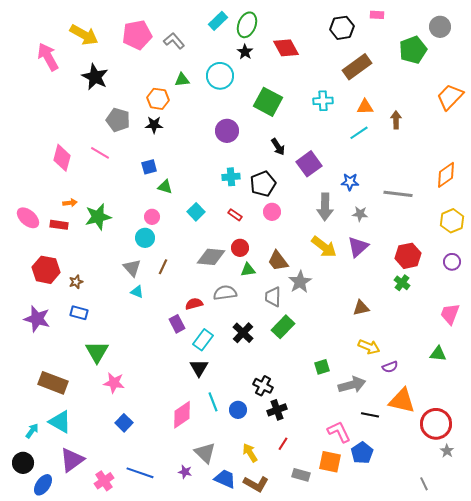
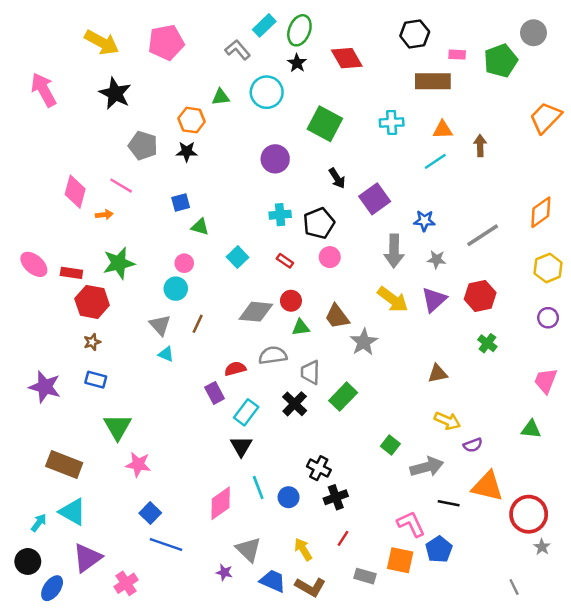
pink rectangle: (377, 15) -> (457, 55), moved
gray L-shape: (174, 41) -> (238, 50), moved
pink arrow: (48, 57) -> (44, 90), moved
brown rectangle: (357, 67) -> (433, 81), turned 36
gray line: (398, 194) -> (483, 235), turned -40
orange arrow: (70, 203) -> (104, 215), moved
red hexagon: (408, 256) -> (480, 296), moved
red hexagon: (46, 270) -> (92, 302), moved
gray trapezoid: (273, 297) -> (310, 372), moved
green square: (322, 367) -> (390, 445), turned -35
blue line: (140, 473) -> (166, 545), moved

